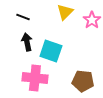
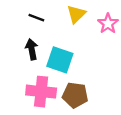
black line: (23, 17) -> (36, 18), moved
brown pentagon: (83, 81) -> (75, 95), moved

